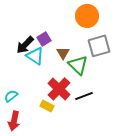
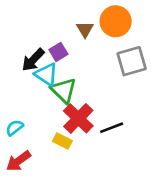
brown triangle: (63, 53) -> (85, 29), moved
green triangle: (78, 65) -> (64, 90), moved
red arrow: (14, 121) -> (18, 161), turned 42

